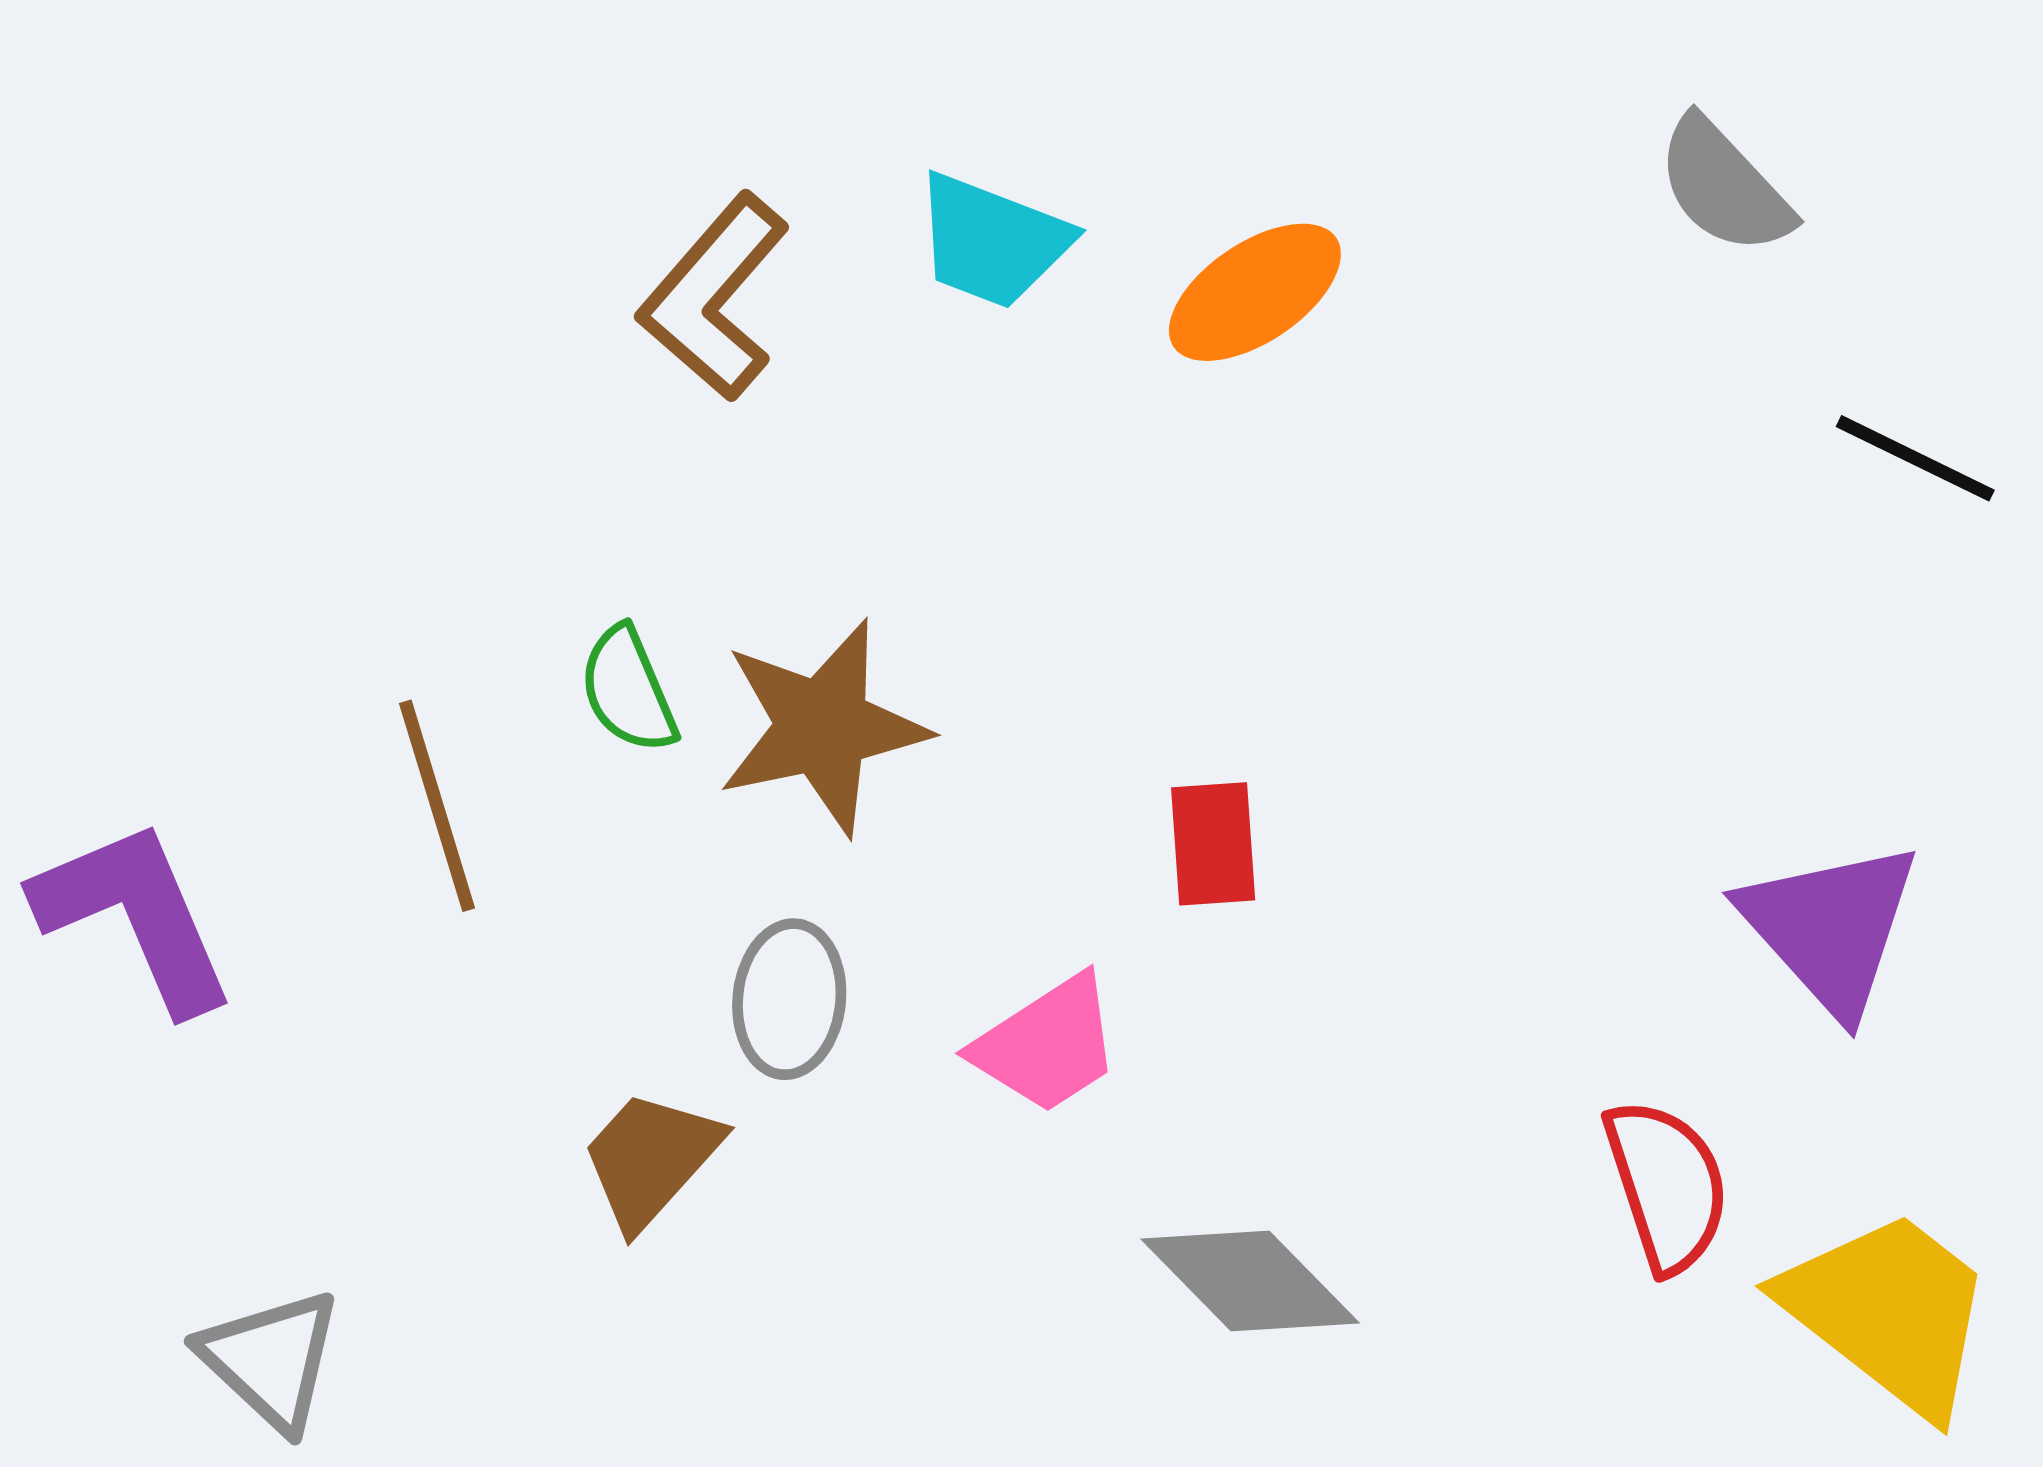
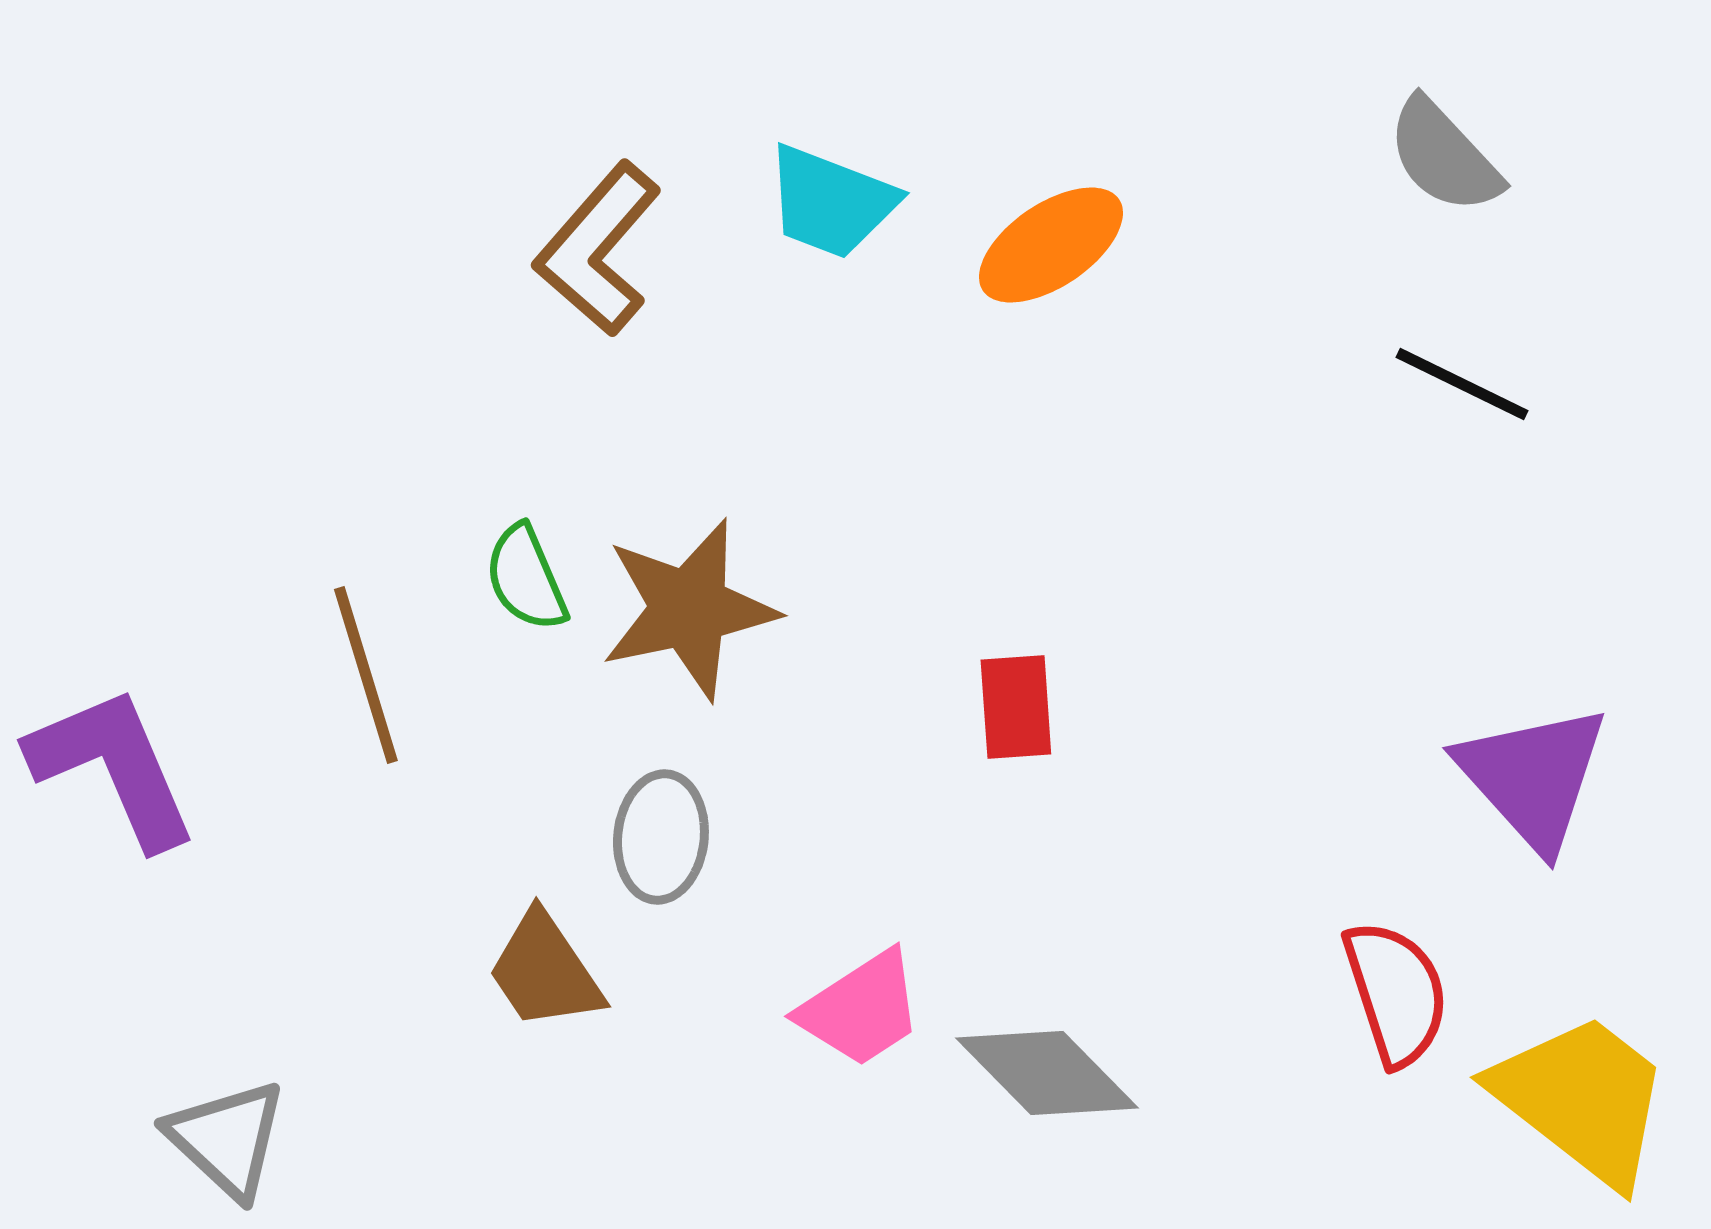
black line: (1915, 458) -> (1462, 384), moved
pink trapezoid: (1047, 1045) -> (861, 1009), moved
brown trapezoid: (651, 1159) -> (545, 971), turned -76

